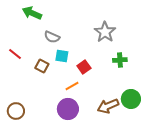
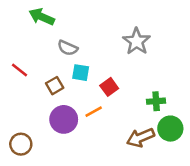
green cross: (120, 60) -> (156, 101), moved
brown square: (42, 66) -> (55, 86), turned 32
purple circle: (68, 109) -> (64, 119), moved

